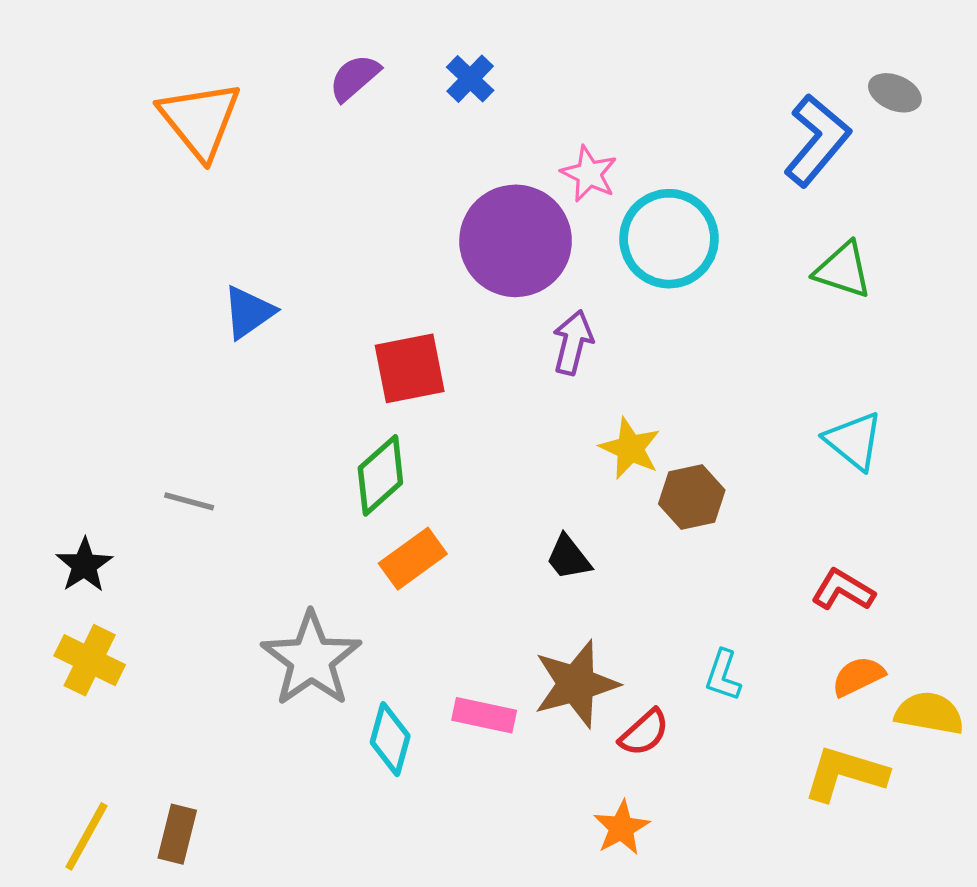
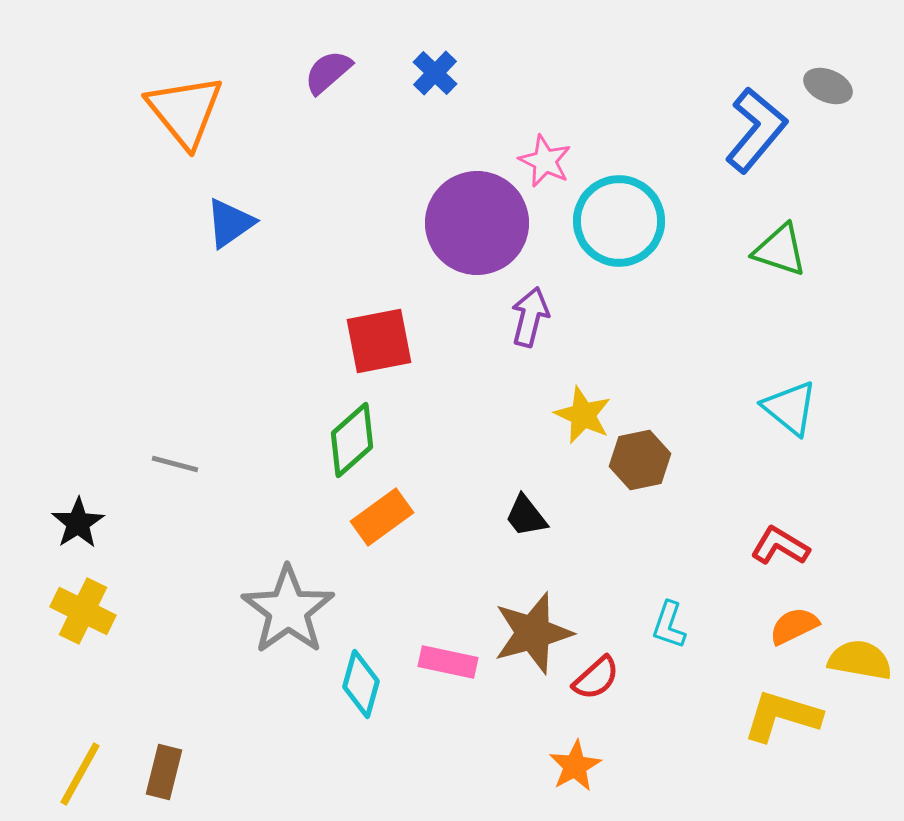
blue triangle: (249, 312) -> (230, 223), moved

